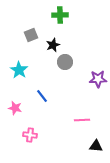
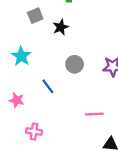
gray circle: (65, 62) -> (75, 64), moved

